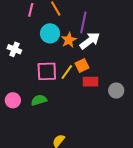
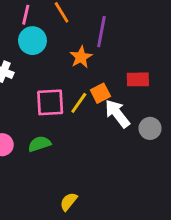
cyan circle: (50, 33) -> (32, 41), moved
white arrow: (90, 41) -> (117, 114), moved, turned -90
red rectangle: (90, 82) -> (138, 79), moved

